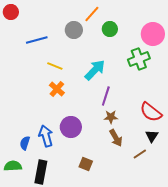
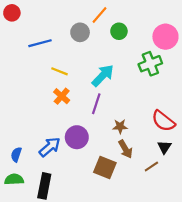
purple line: (106, 96) -> (96, 104), moved
blue arrow: (46, 136) -> (50, 147), turned 65
blue semicircle: (25, 143) -> (16, 155), moved
brown square: (86, 164) -> (105, 168), moved, size x1.5

